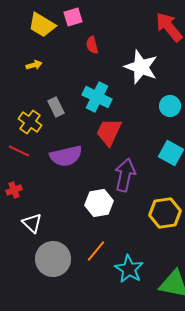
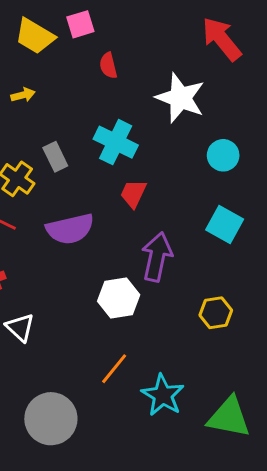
red trapezoid: (109, 132) -> (133, 194), size x0.7
yellow hexagon: (165, 213) -> (216, 313), size x0.7
gray circle: (53, 259) -> (51, 419), moved

